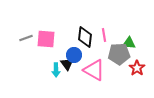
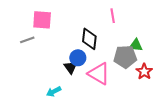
pink line: (104, 35) -> (113, 16), moved
pink square: (46, 39) -> (42, 20), moved
cyan arrow: (56, 70) -> (54, 92), moved, turned 64

